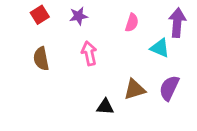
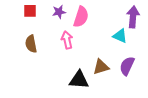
red square: (40, 15) -> (30, 11), turned 32
pink semicircle: (132, 23) -> (81, 17), moved, size x1.5
black triangle: (105, 107) -> (79, 80), size x1.5

